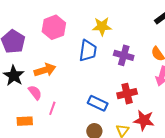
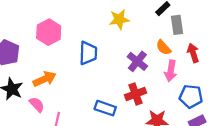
yellow star: (102, 26) -> (119, 19), moved
purple cross: (124, 55) -> (137, 61), moved, turned 30

